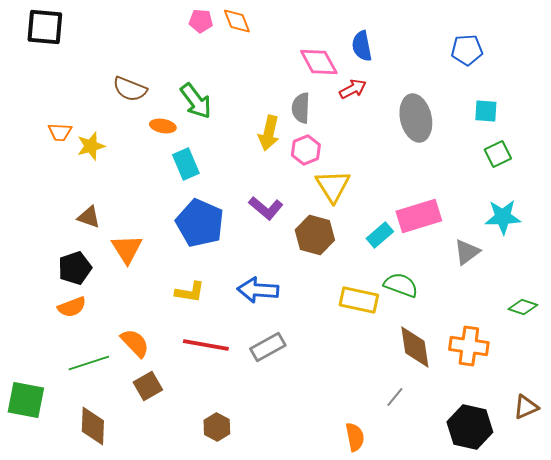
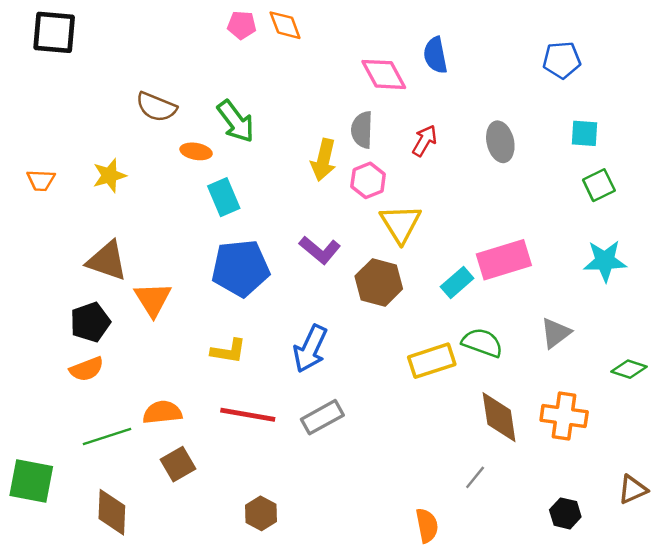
red arrow: (353, 89) -> (425, 141), moved, turned -32
gray ellipse: (416, 118) -> (500, 142), size x0.7
orange trapezoid: (60, 132) -> (41, 180), moved
brown triangle: (89, 217) -> (107, 261), size x1.5
blue pentagon: (200, 223) -> (241, 268), turned -30
gray triangle: (467, 252) -> (556, 333), moved
blue arrow: (258, 290) -> (310, 349), turned -69
yellow rectangle: (359, 300) -> (432, 361), turned -30
orange semicircle: (135, 343) -> (162, 412), turned -52
black hexagon: (470, 427) -> (565, 513), size x0.6

